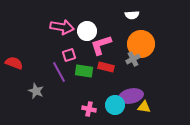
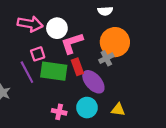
red rectangle: (106, 67) -> (77, 67), turned 56
green rectangle: (84, 71) -> (54, 71), size x1.4
purple ellipse: (131, 96) -> (93, 82), moved, turned 60

